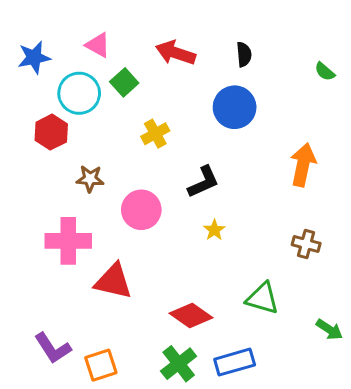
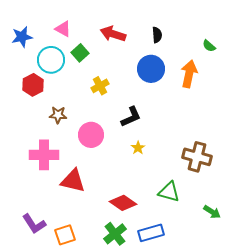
orange arrow: (303, 165) -> (189, 74), moved
brown cross: (306, 244) -> (197, 157), size x1.6

